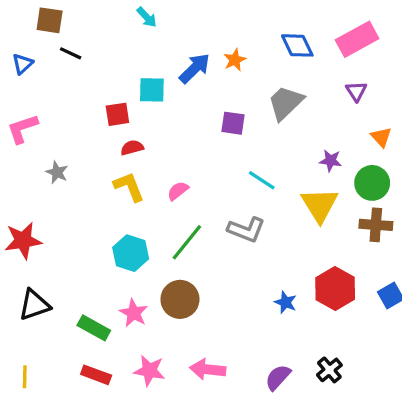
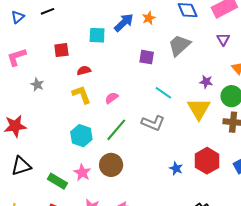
black line: (71, 53) -> (48, 11), turned -48
red square: (117, 114) -> (61, 50), moved

